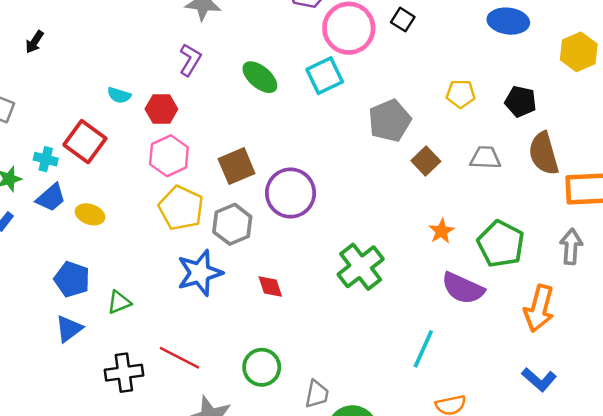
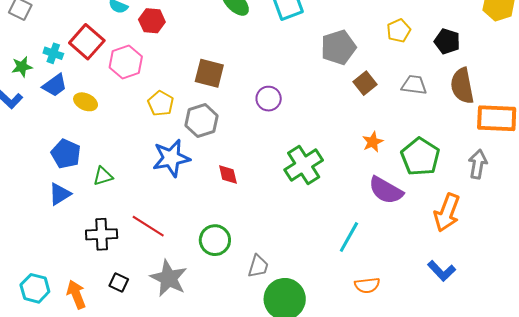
yellow pentagon: (461, 94) -> (399, 31), turned -30
pink hexagon: (169, 156) -> (126, 62), moved
brown square: (237, 166) -> (209, 73), turned 32
purple circle: (290, 193) -> (269, 99), moved, size x0.6
yellow pentagon: (181, 208) -> (161, 103), size x0.7

